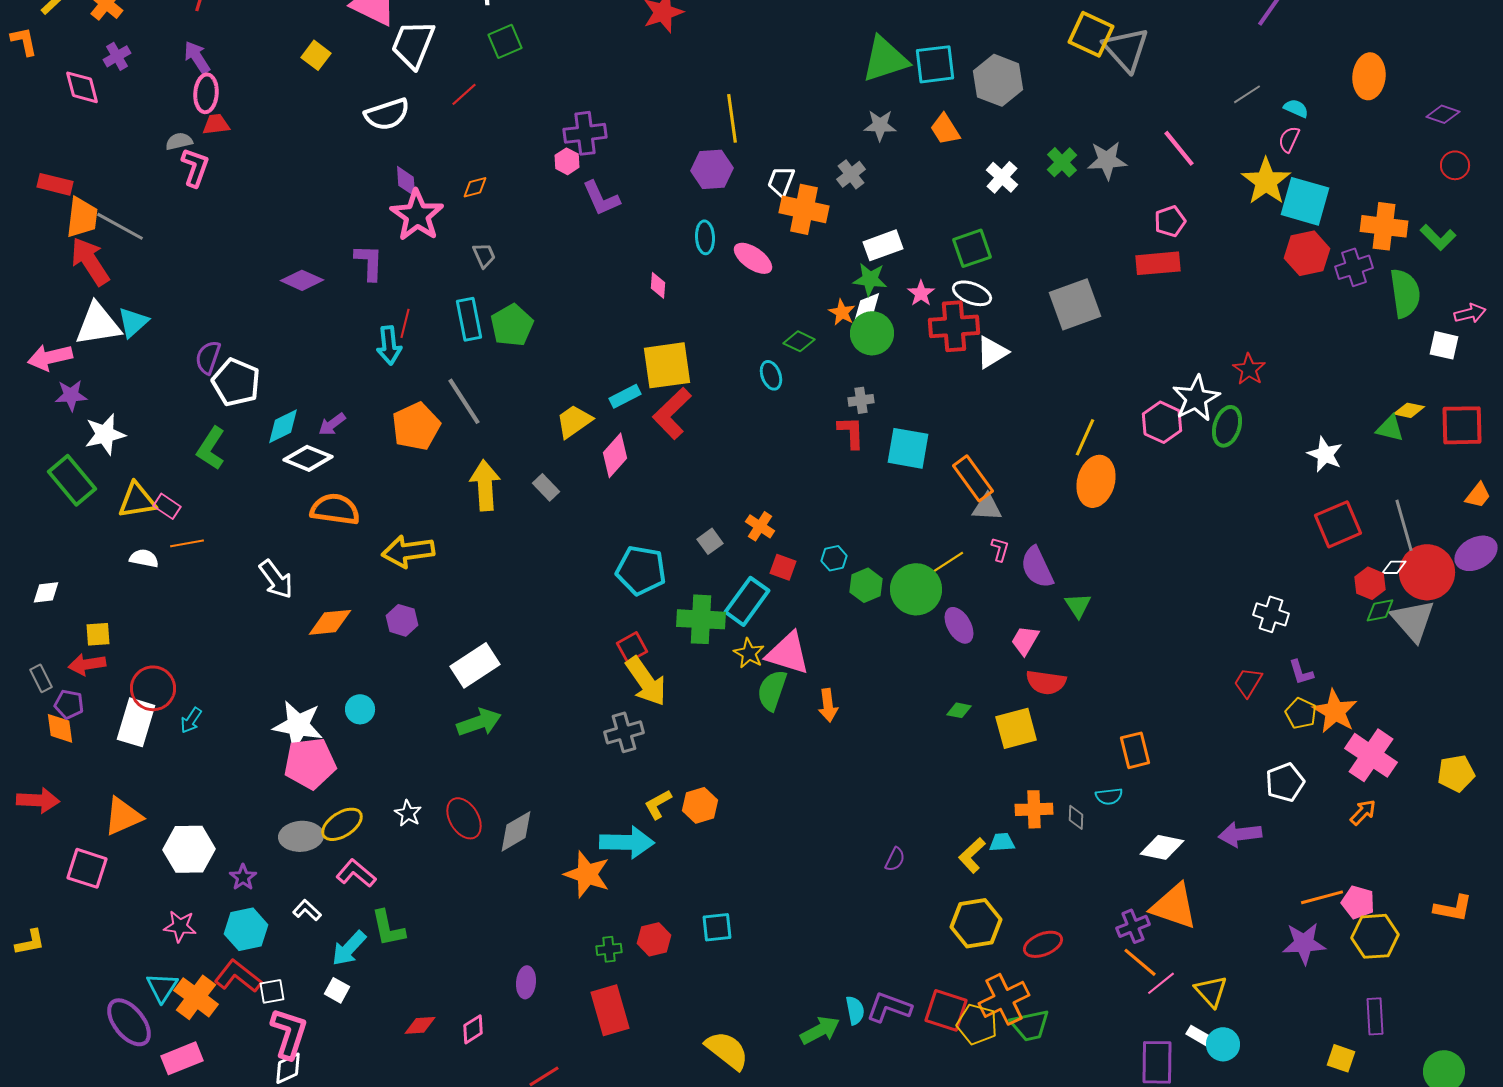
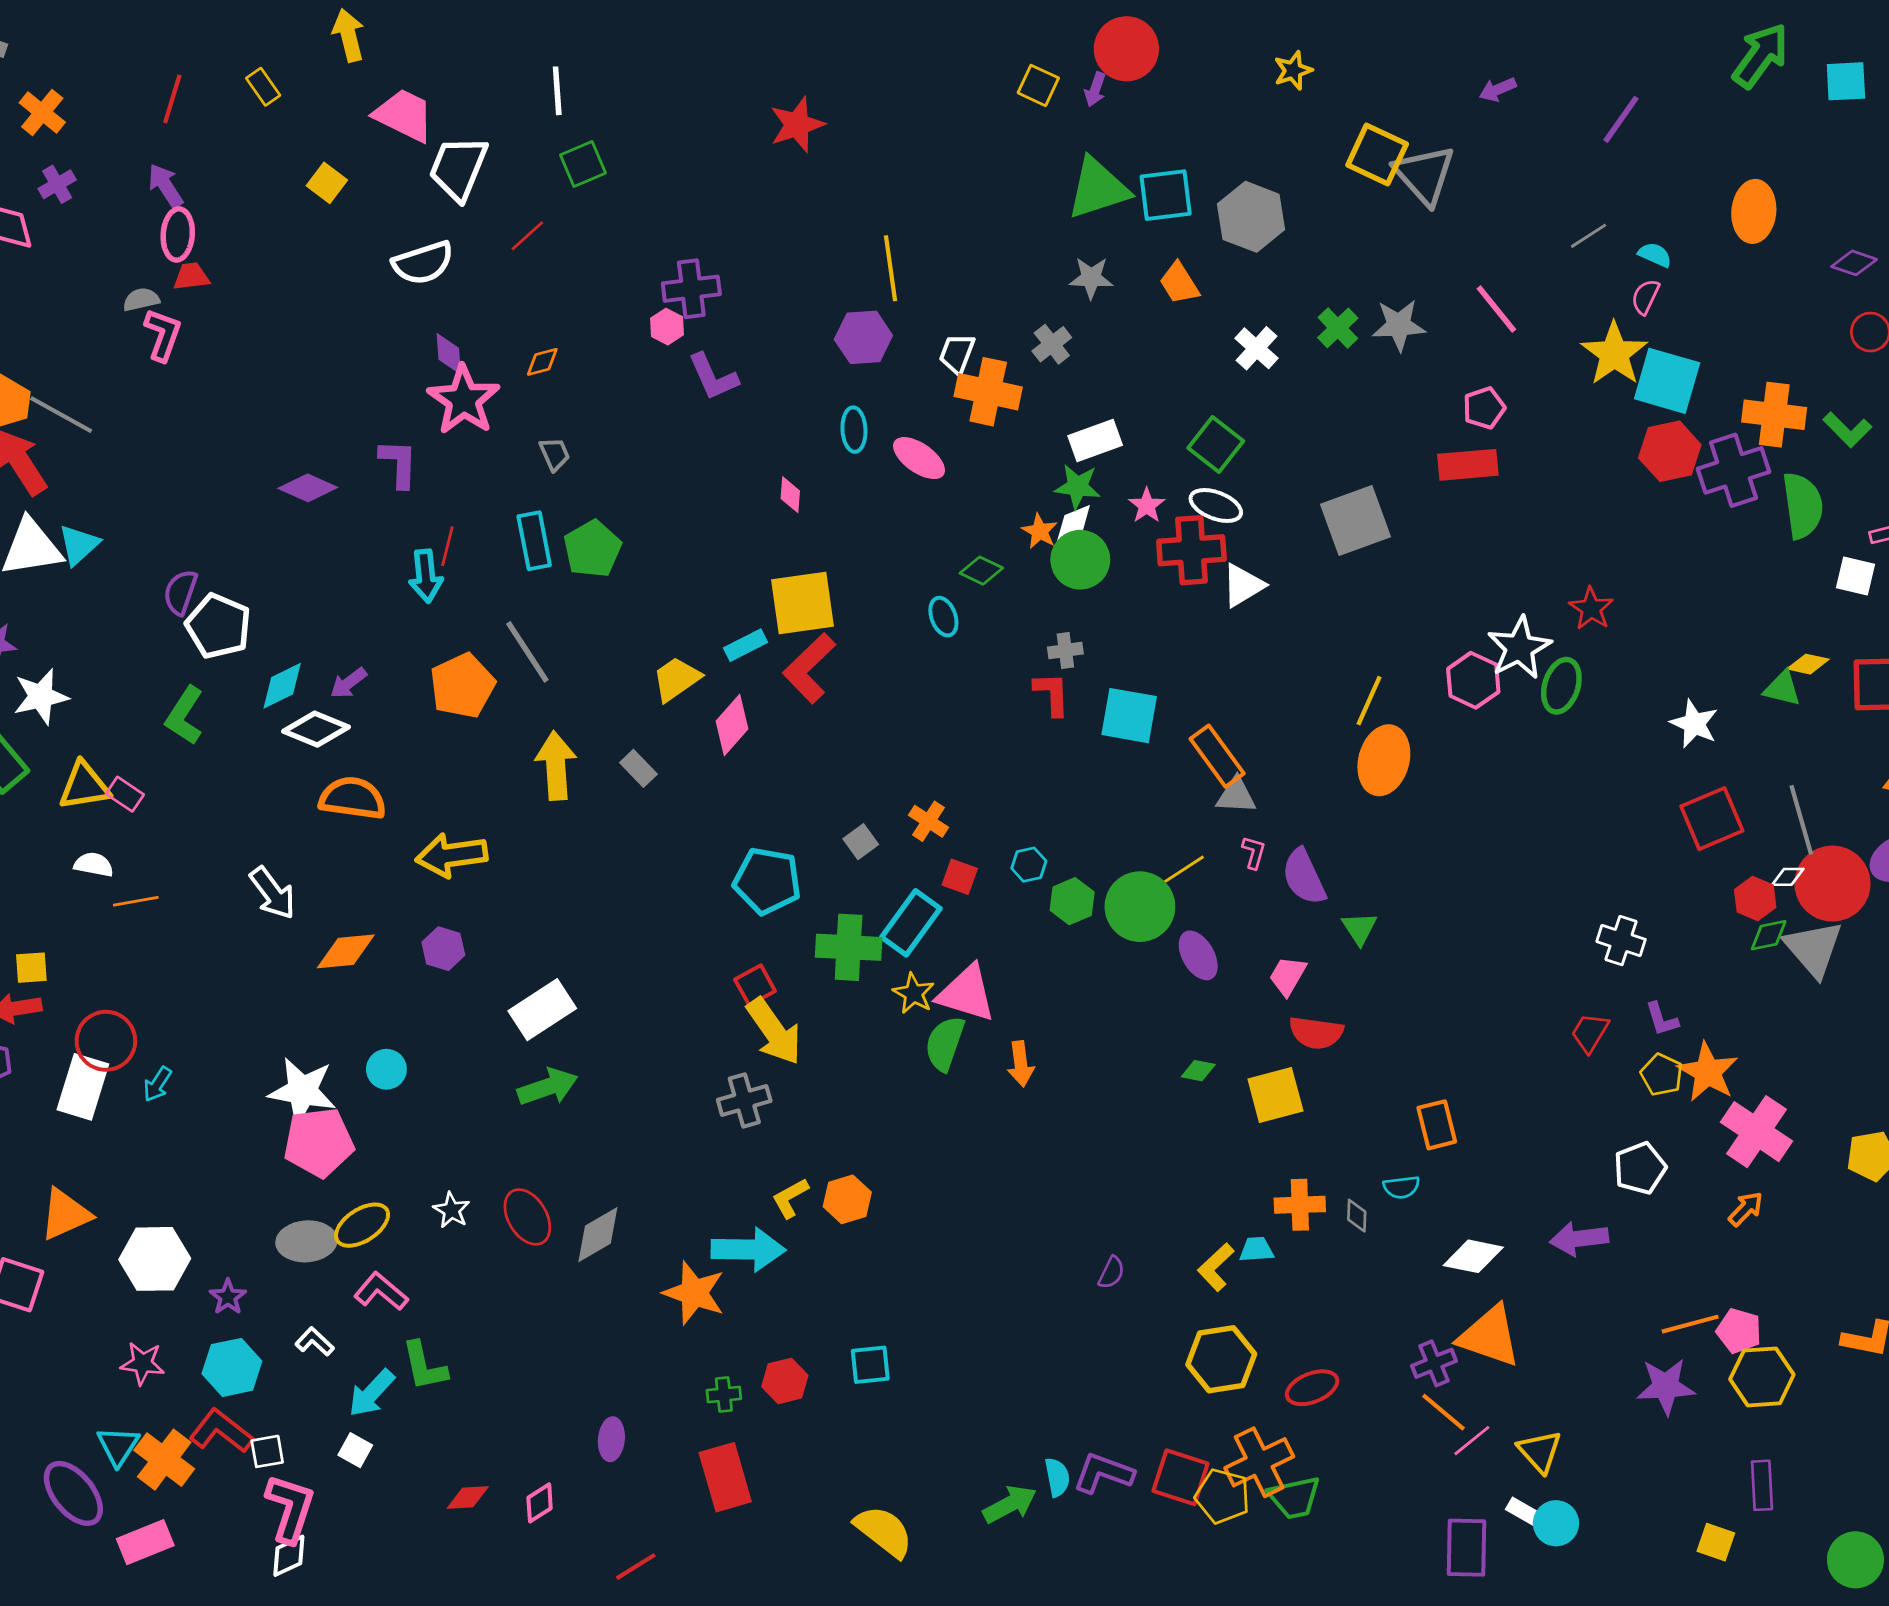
green square: (972, 248) -> (1216, 445), turned -33
purple cross: (1354, 267) -> (1733, 470), size x1.4
orange line: (187, 543) -> (136, 901), moved

